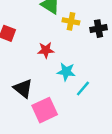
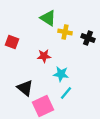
black cross: (99, 29) -> (88, 38), turned 32
cyan line: (83, 88) -> (66, 93), moved

